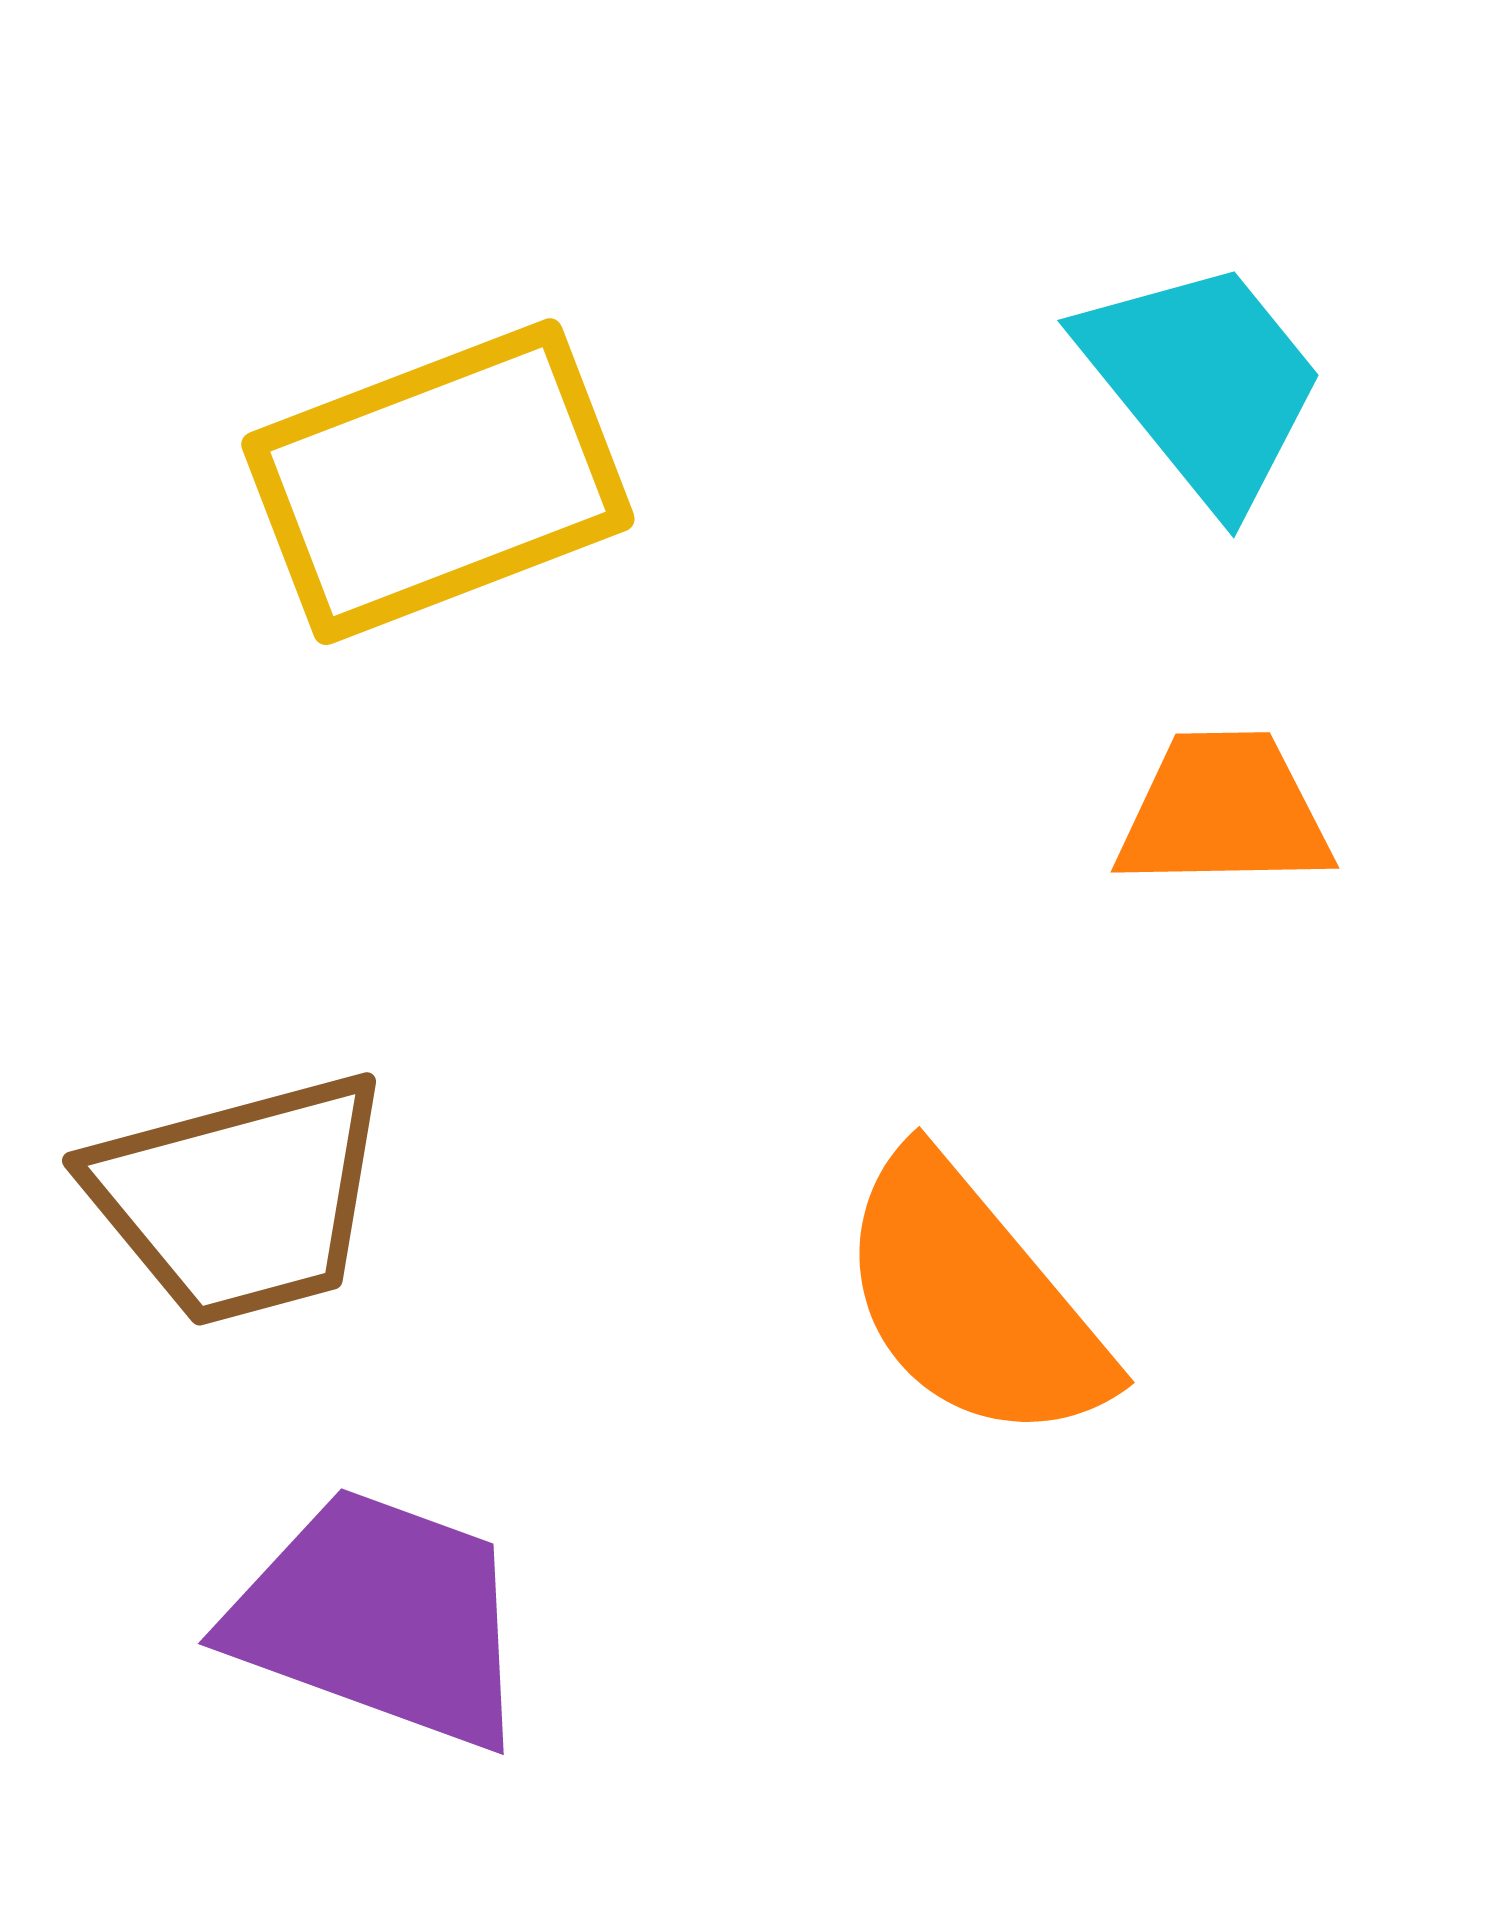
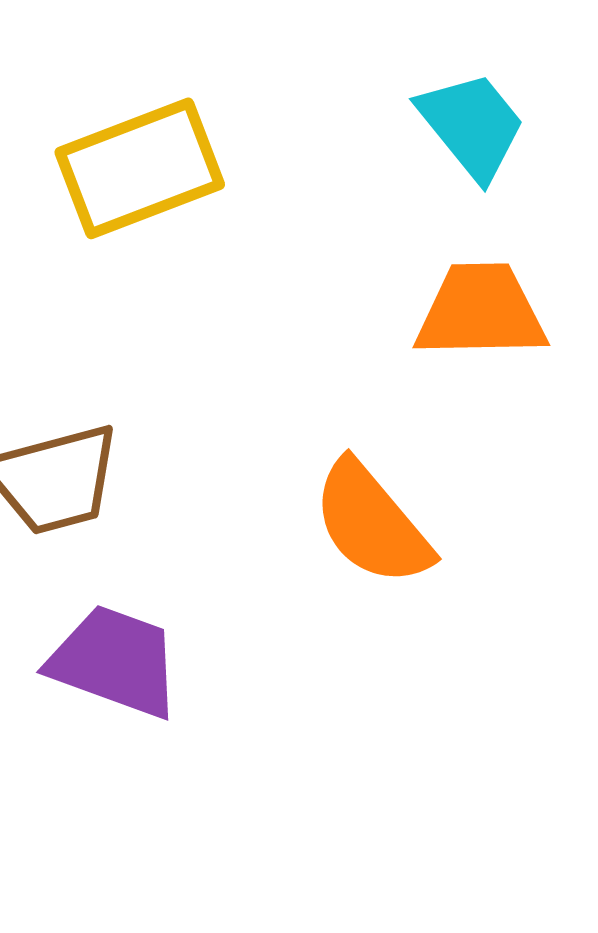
orange trapezoid: (1224, 811) -> (481, 311), size x1.4

